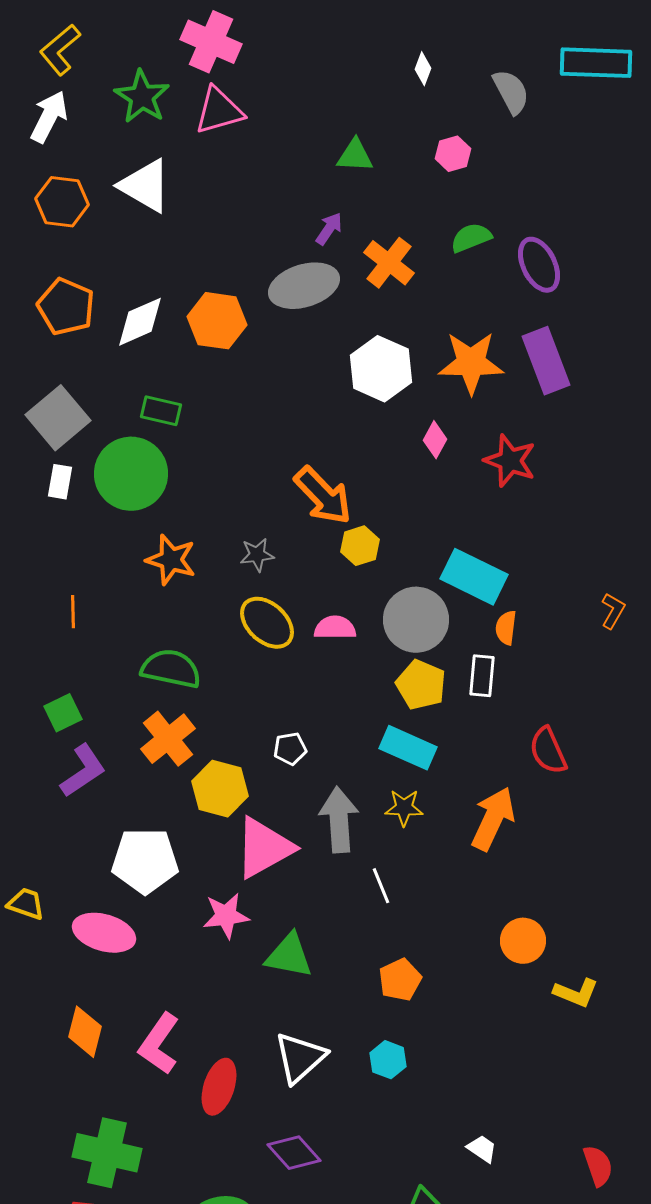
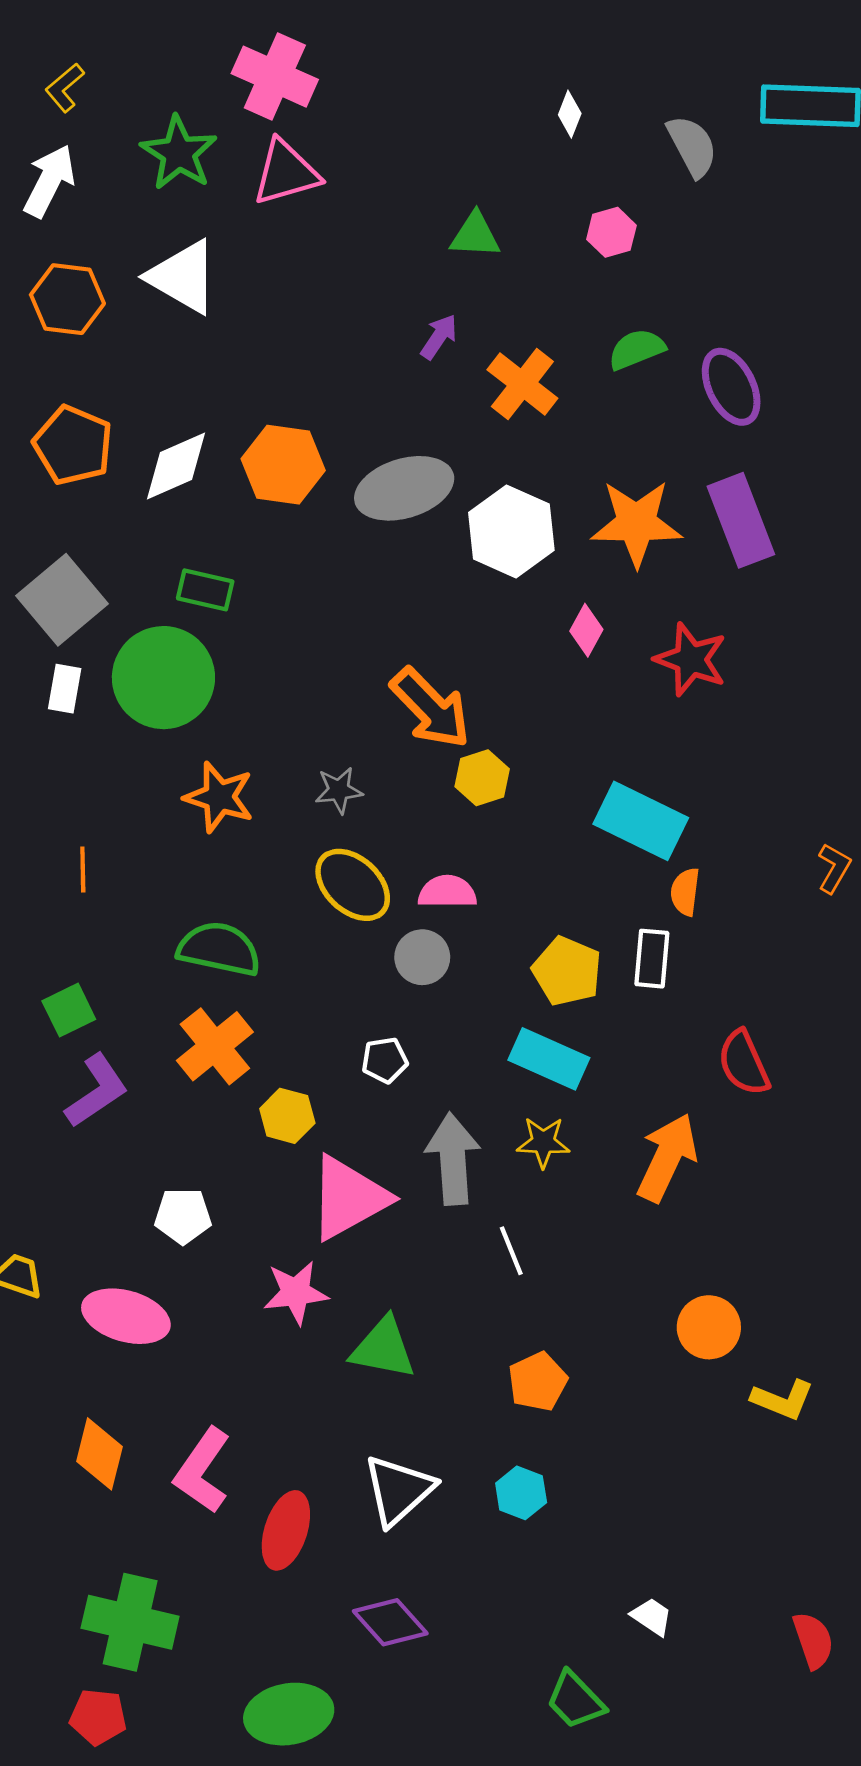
yellow L-shape: (60, 50) -> (65, 88), size x0.7
gray ellipse: (304, 286) -> (404, 488), moved
gray circle: (416, 620) -> (422, 957), moved, size x0.6
yellow hexagon: (220, 789) -> (287, 1116), size x0.7
white pentagon: (145, 861) -> (183, 1216), size x0.6

